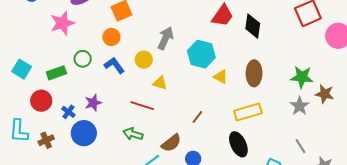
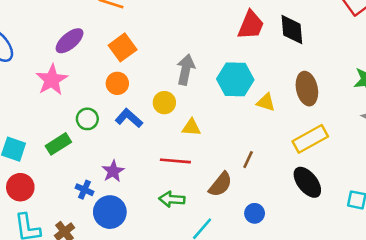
red circle: (41, 101) -> (20, 187), moved
brown semicircle: (171, 143) -> (220, 184), moved

